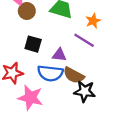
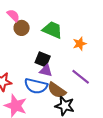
purple line: (84, 40) -> (81, 77), moved
black square: (33, 44) -> (43, 59), moved

